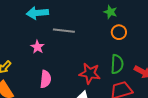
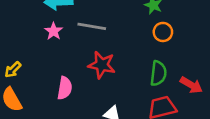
pink star: (37, 47) -> (54, 31), moved
red star: (90, 73) -> (102, 65), moved

